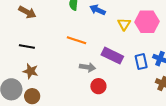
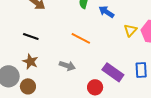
purple rectangle: (112, 56) -> (113, 72), moved
gray arrow: (87, 67) -> (67, 66), moved

